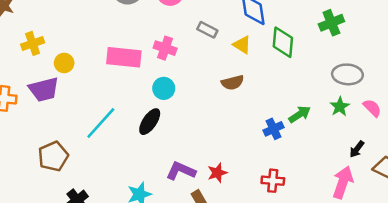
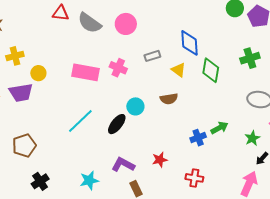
gray rectangle: (207, 30) -> (152, 56), turned -49
cyan circle: (164, 88) -> (135, 106), moved
green star: (340, 107) -> (252, 138), moved
black ellipse: (150, 122) -> (117, 124), moved
cyan line: (101, 123) -> (80, 121), moved
red star: (217, 173) -> (160, 160), moved

